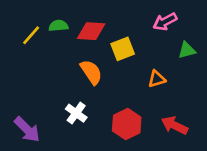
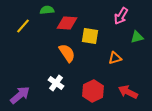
pink arrow: (165, 22) -> (121, 16), turned -30
green semicircle: (58, 26) -> (47, 10), moved
yellow square: (123, 49) -> (90, 36), turned 30
purple arrow: (27, 129) -> (20, 95), turned -85

